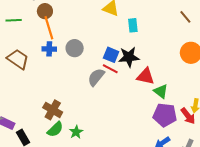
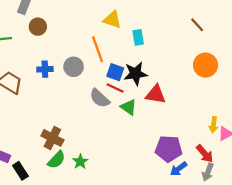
orange line: (49, 28) -> (98, 49), moved
gray semicircle: (96, 77) -> (100, 98), turned -84
green triangle: (161, 91) -> (129, 107), moved
purple pentagon: (165, 115) -> (169, 149), moved
red arrow: (188, 116) -> (205, 154), moved

